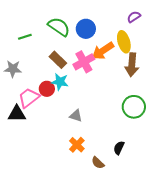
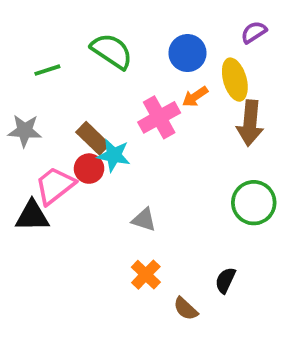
blue circle: (86, 29) -> (187, 53), moved
orange arrow: (103, 51) -> (195, 97), size x0.6
brown rectangle: (58, 60) -> (93, 138), moved

